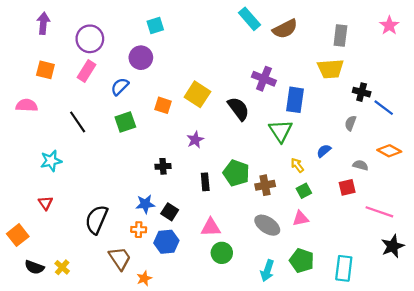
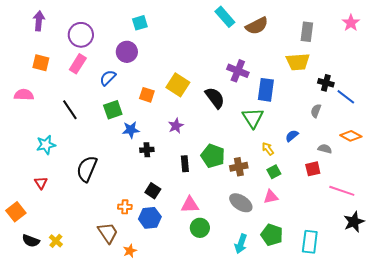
blue star: (145, 204) -> (131, 130), moved
black semicircle: (96, 220) -> (87, 169), moved

